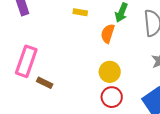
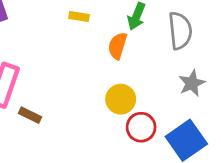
red circle: (112, 97) -> (141, 127), moved

